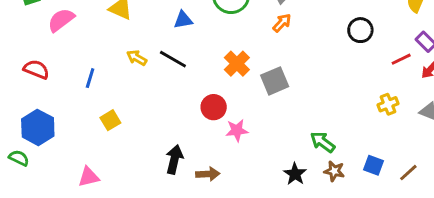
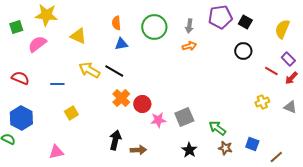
orange arrow: (282, 23) -> (189, 46), turned 32
yellow arrow: (137, 58) -> (89, 70), size x1.5
red line: (401, 59) -> (271, 71), turned 56
orange cross: (237, 64) -> (121, 98), moved
blue line: (90, 78) -> (57, 84), turned 72
gray square: (275, 81) -> (184, 117), moved
brown line: (408, 173) -> (276, 157), moved
black star: (295, 174) -> (189, 150), moved

